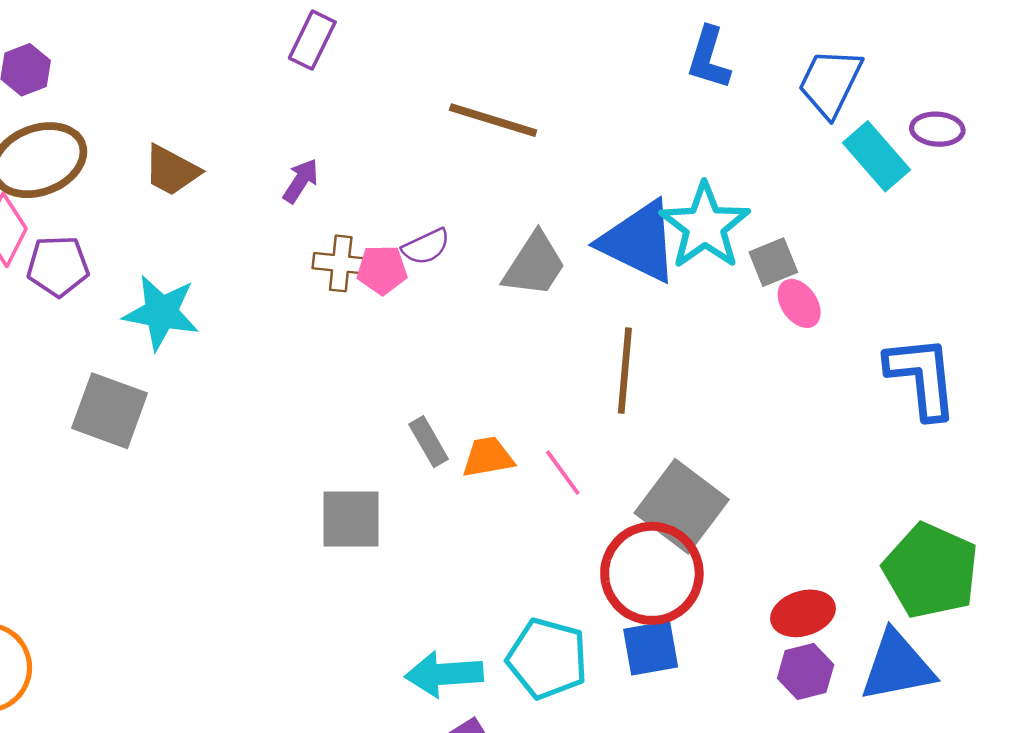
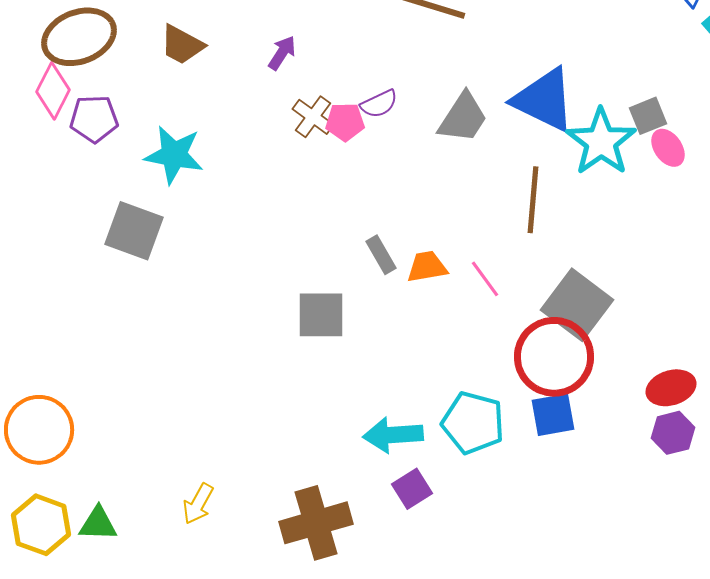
cyan star: (705, 226) -> (601, 142), moved
brown cross: (341, 263) -> (313, 117), turned 30

